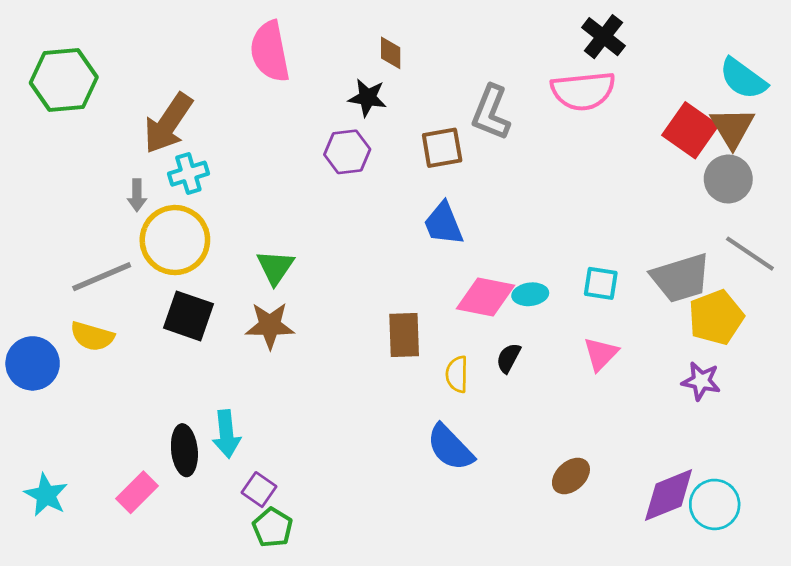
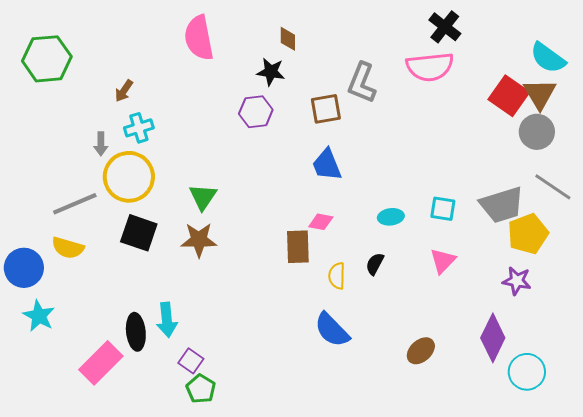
brown arrow: (168, 123) -> (124, 91), size x0.5
pink diamond: (485, 297) -> (321, 222), moved, size x0.6
pink rectangle: (137, 492) -> (101, 363), size x1.4
cyan star: (46, 495) -> (39, 316), moved
purple diamond: (669, 495) -> (493, 338), moved, turned -42

